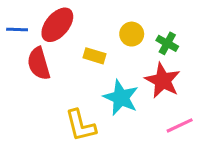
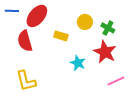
blue line: (17, 29) -> (12, 11), moved
cyan star: (121, 98) -> (78, 63), size x0.7
yellow L-shape: (81, 125) -> (26, 81), moved

